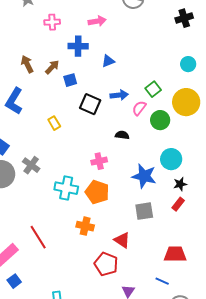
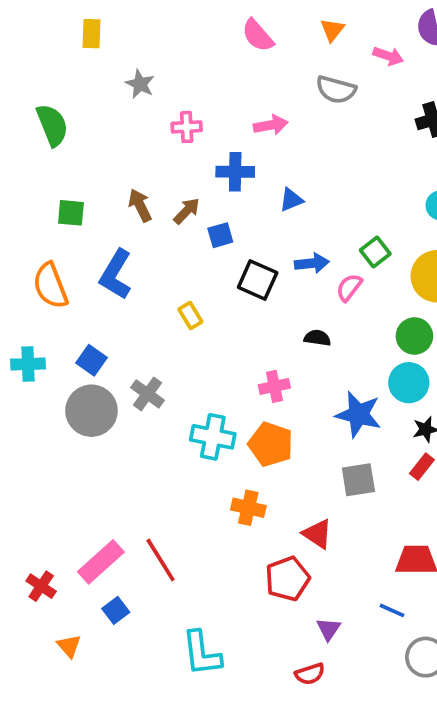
green circle: (160, 120) -> (414, 336), moved
red line: (38, 237) -> (161, 560), moved
red pentagon: (106, 264) -> (287, 579), turned 30

